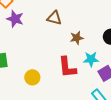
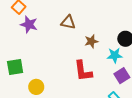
cyan star: (91, 59) -> (115, 55), moved
yellow circle: (32, 77) -> (36, 87), moved

